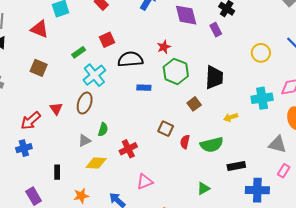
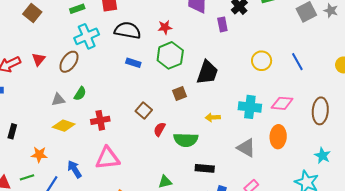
gray triangle: (277, 144) -> (246, 148), moved
black rectangle: (57, 172) -> (12, 131), moved
pink triangle: (145, 182) -> (108, 158), size x1.4

